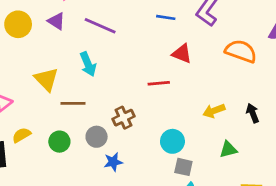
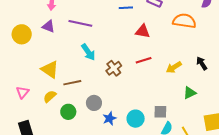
cyan arrow: (88, 64) -> (88, 52), moved
red line: (159, 83) -> (144, 60), moved
brown cross: (124, 118) -> (114, 68), moved
yellow semicircle: (21, 135) -> (50, 96), moved
cyan circle: (172, 141) -> (136, 119), moved

